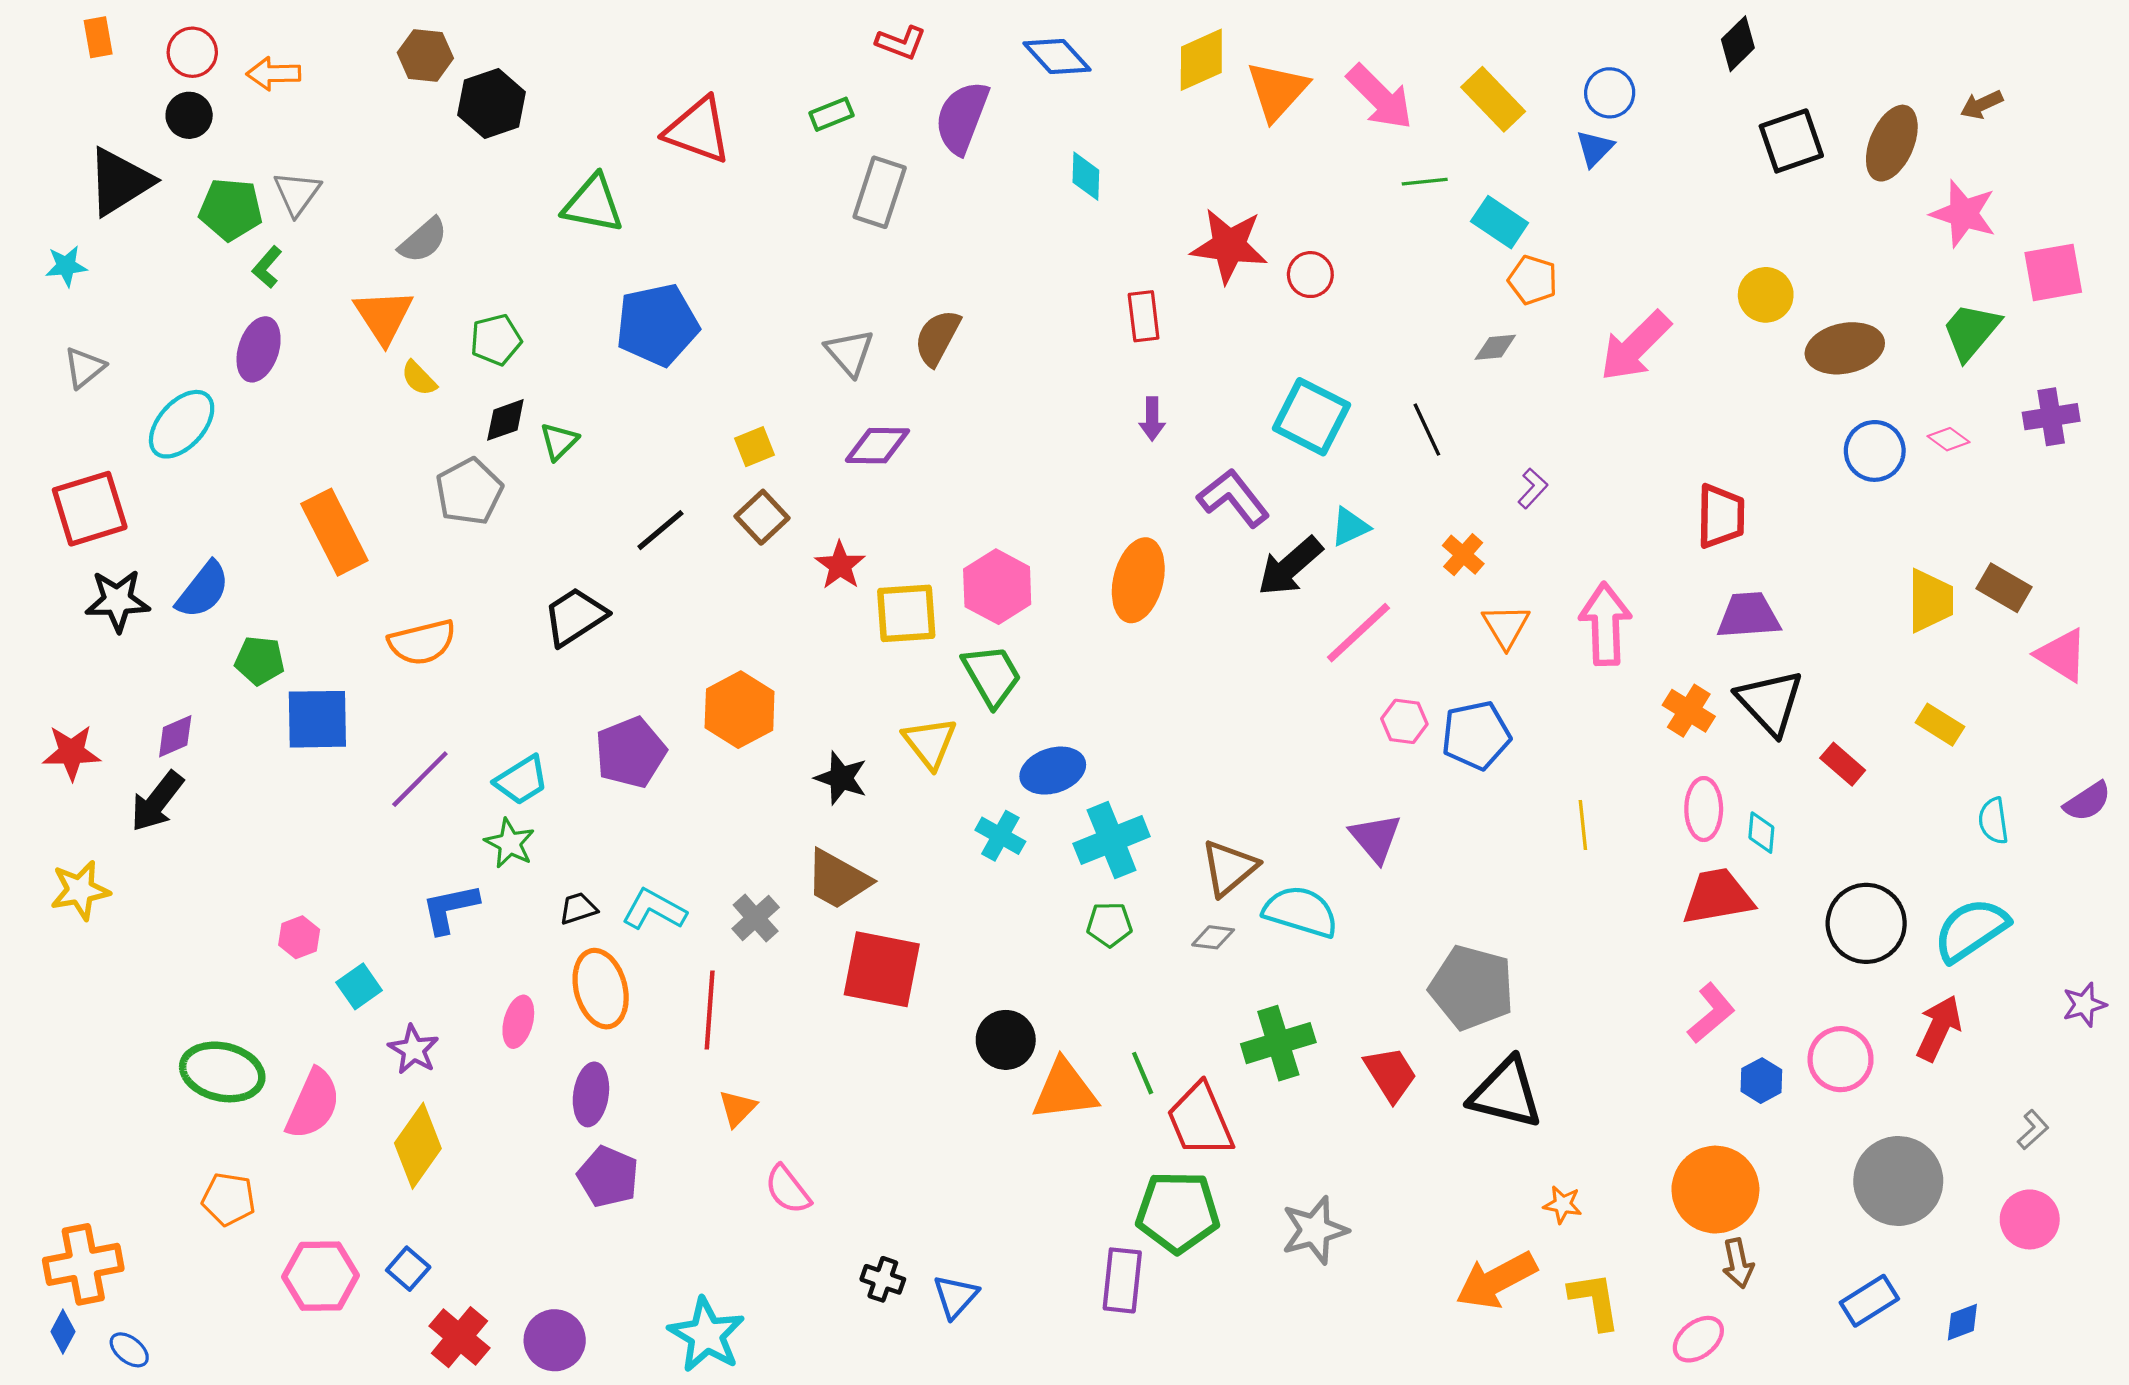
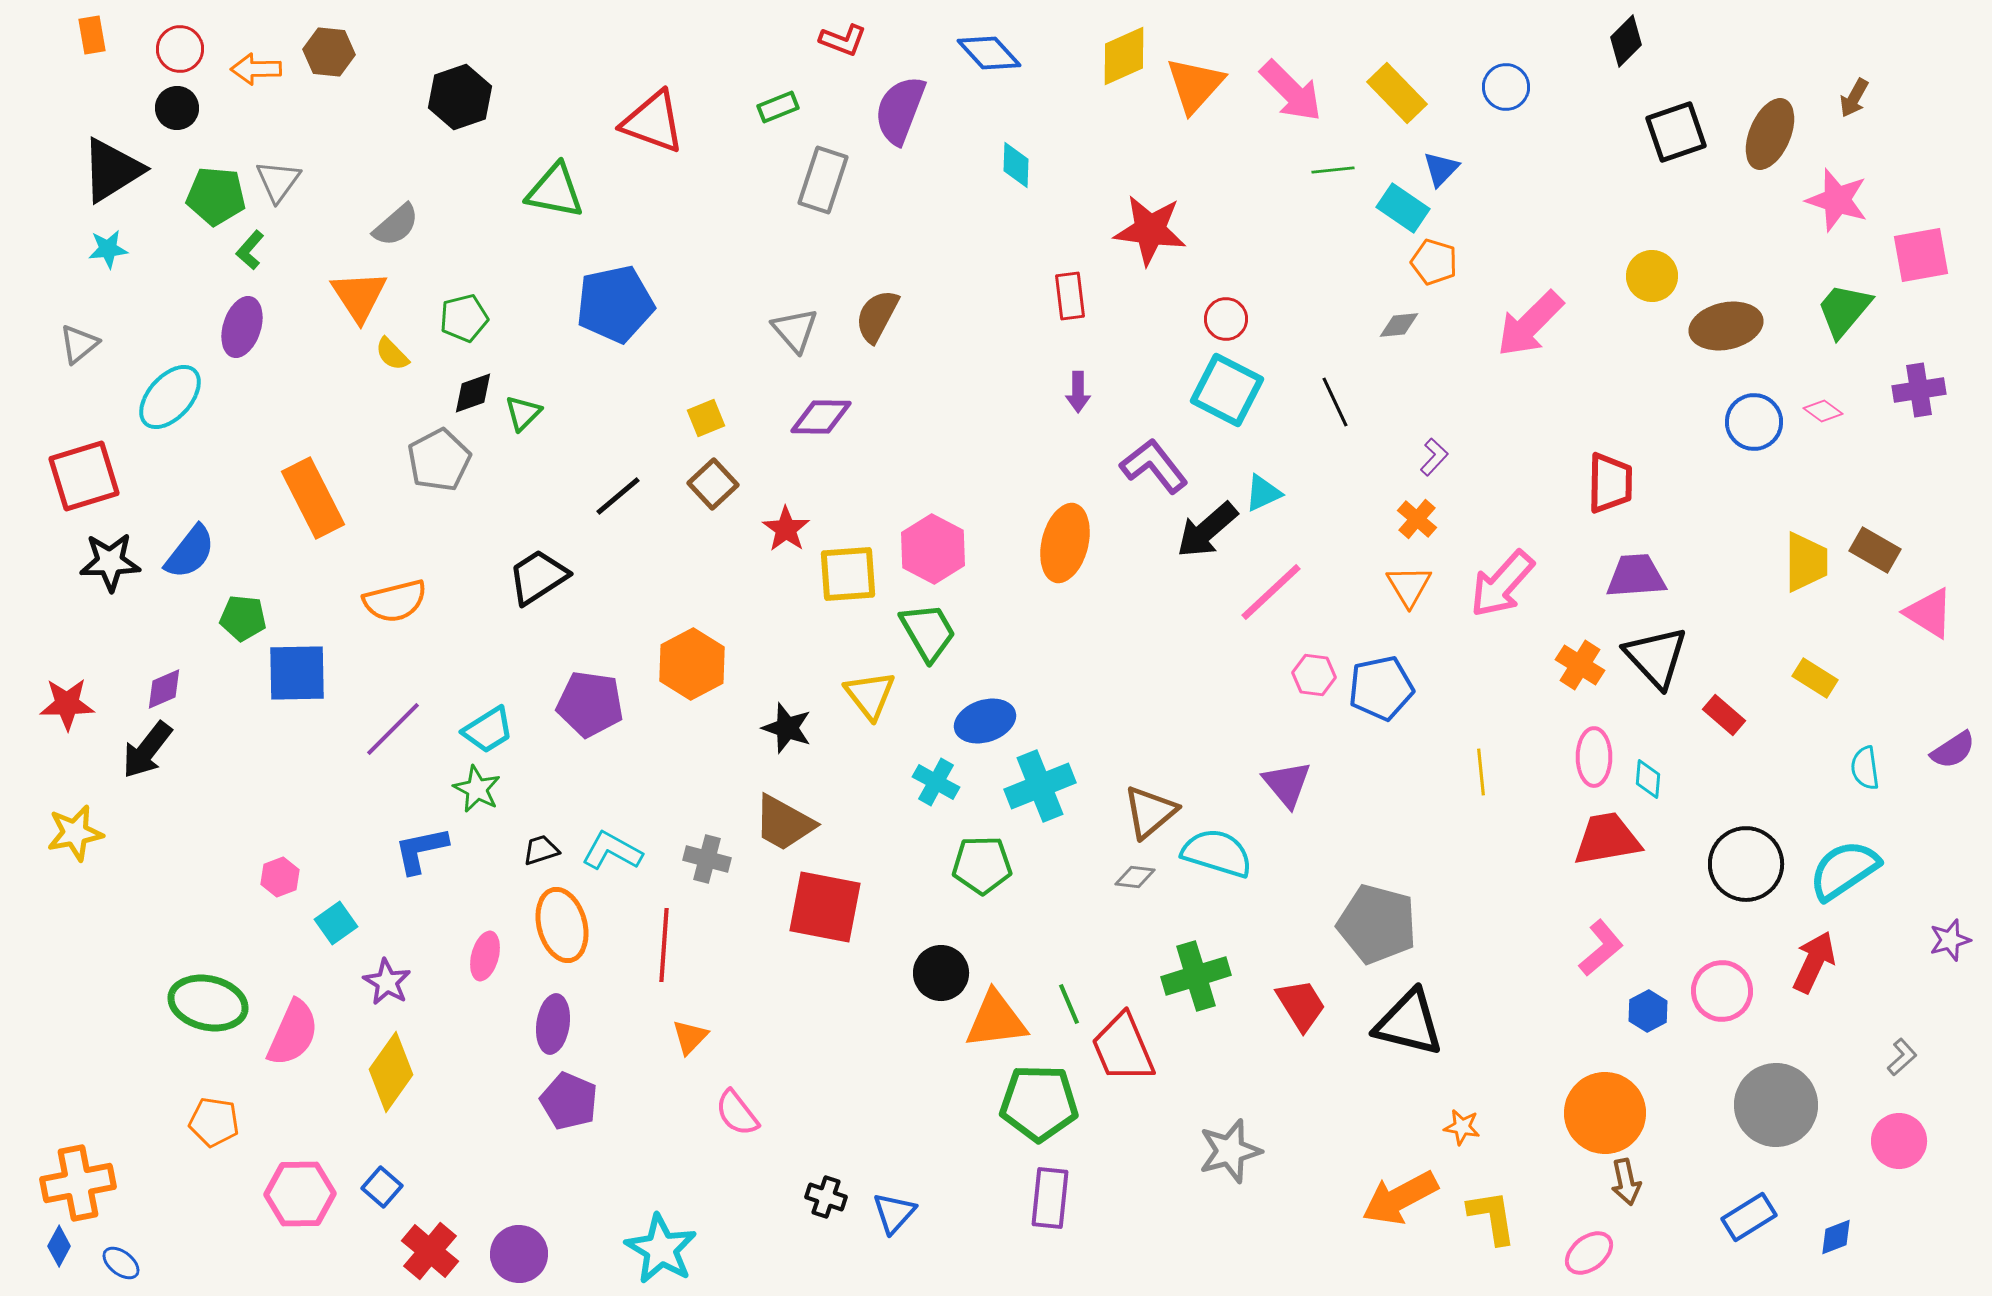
brown hexagon: (425, 55) -> (329, 52), moved
brown arrow: (1982, 105) -> (1854, 98), turned -36
blue triangle: (1595, 148) -> (1441, 169), moved
cyan star: (66, 266) -> (108, 249), moved
red circle: (1310, 275) -> (1226, 319), moved
orange cross: (1463, 555) -> (1417, 519), moved
pink arrow: (1605, 624) -> (1502, 584), turned -136
purple pentagon: (631, 752) -> (590, 704), turned 30
gray cross: (756, 918) -> (707, 859), turned -33
green pentagon: (1109, 924) -> (982, 865), moved, size x1.4
green pentagon: (1178, 1212) -> (1039, 1103), moved

